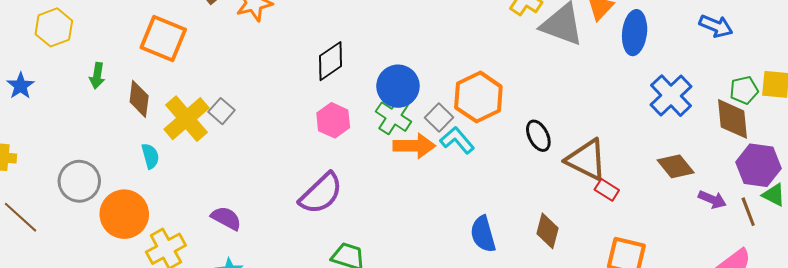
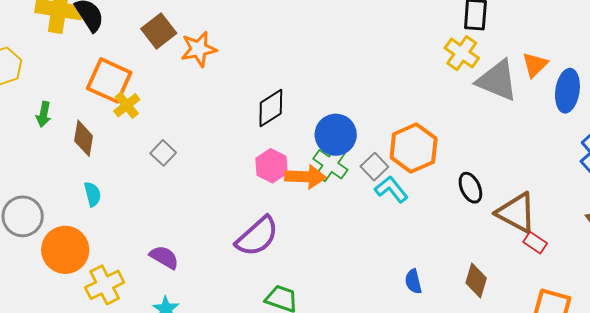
yellow cross: (187, 119) -> (127, 105), moved, size x0.6
orange arrow: (414, 146) -> (305, 177), moved
blue semicircle: (483, 234) -> (413, 281), size x0.7

